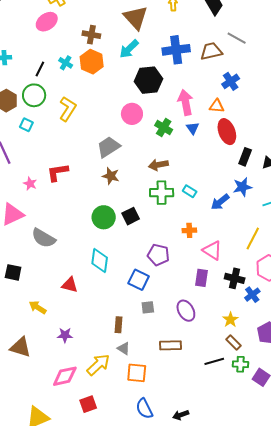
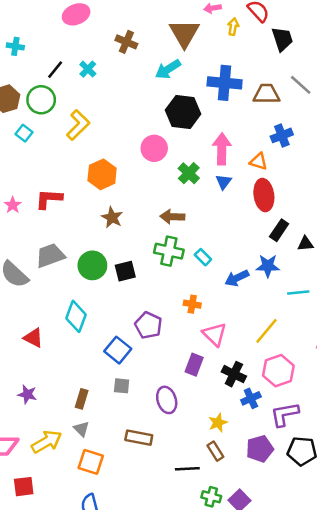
orange hexagon: (92, 62) -> (102, 174), moved
gray trapezoid: (108, 147) -> (50, 256), moved
purple star: (65, 335) -> (27, 394), moved
green cross: (240, 364) -> (211, 497), moved

